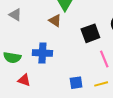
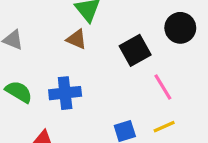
green semicircle: (12, 58) -> (19, 92), moved, turned -150

